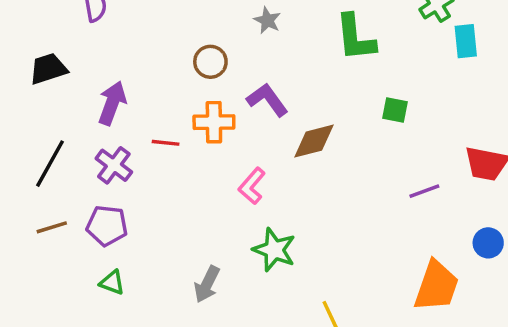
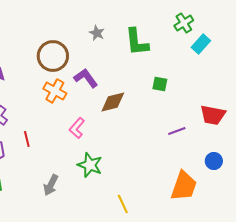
gray star: (267, 20) -> (97, 33), moved
cyan rectangle: (466, 41) -> (201, 44), turned 48
brown circle: (210, 62) -> (53, 56), size x1.6
orange cross: (214, 122) -> (55, 91), turned 30
red line: (166, 143) -> (27, 139), moved, turned 70

